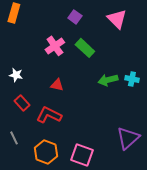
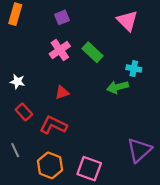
purple square: (75, 17) -> (62, 17), moved, turned 32
cyan cross: (132, 79) -> (134, 69), moved
red triangle: (57, 85) -> (62, 92), turned -32

